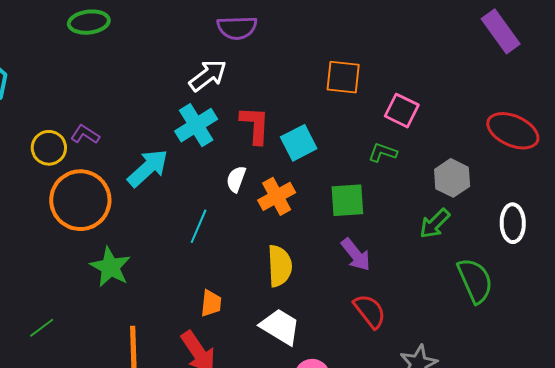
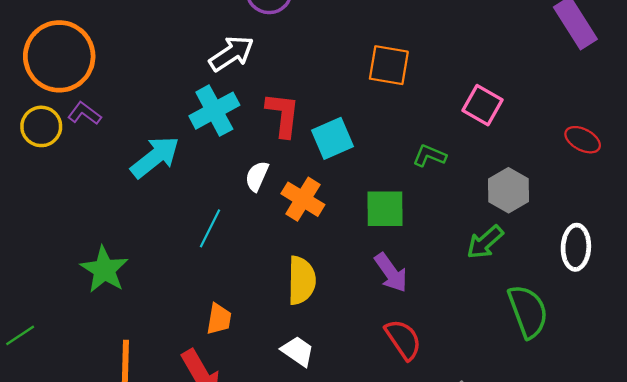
pink square: (402, 111) -> (483, 105), moved
red ellipse: (513, 131) -> (583, 140), size x0.6
orange cross: (277, 196) -> (303, 199), turned -33
orange circle: (80, 200) -> (59, 56), moved
white trapezoid: (280, 327) -> (298, 351), size x0.7

